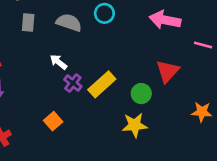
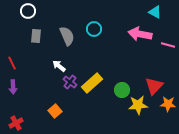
gray semicircle: (69, 23) -> (67, 36), turned 48
pink line: (203, 45) -> (168, 45), moved
red triangle: (168, 71) -> (154, 86), moved
yellow star: (135, 125) -> (138, 105), moved

